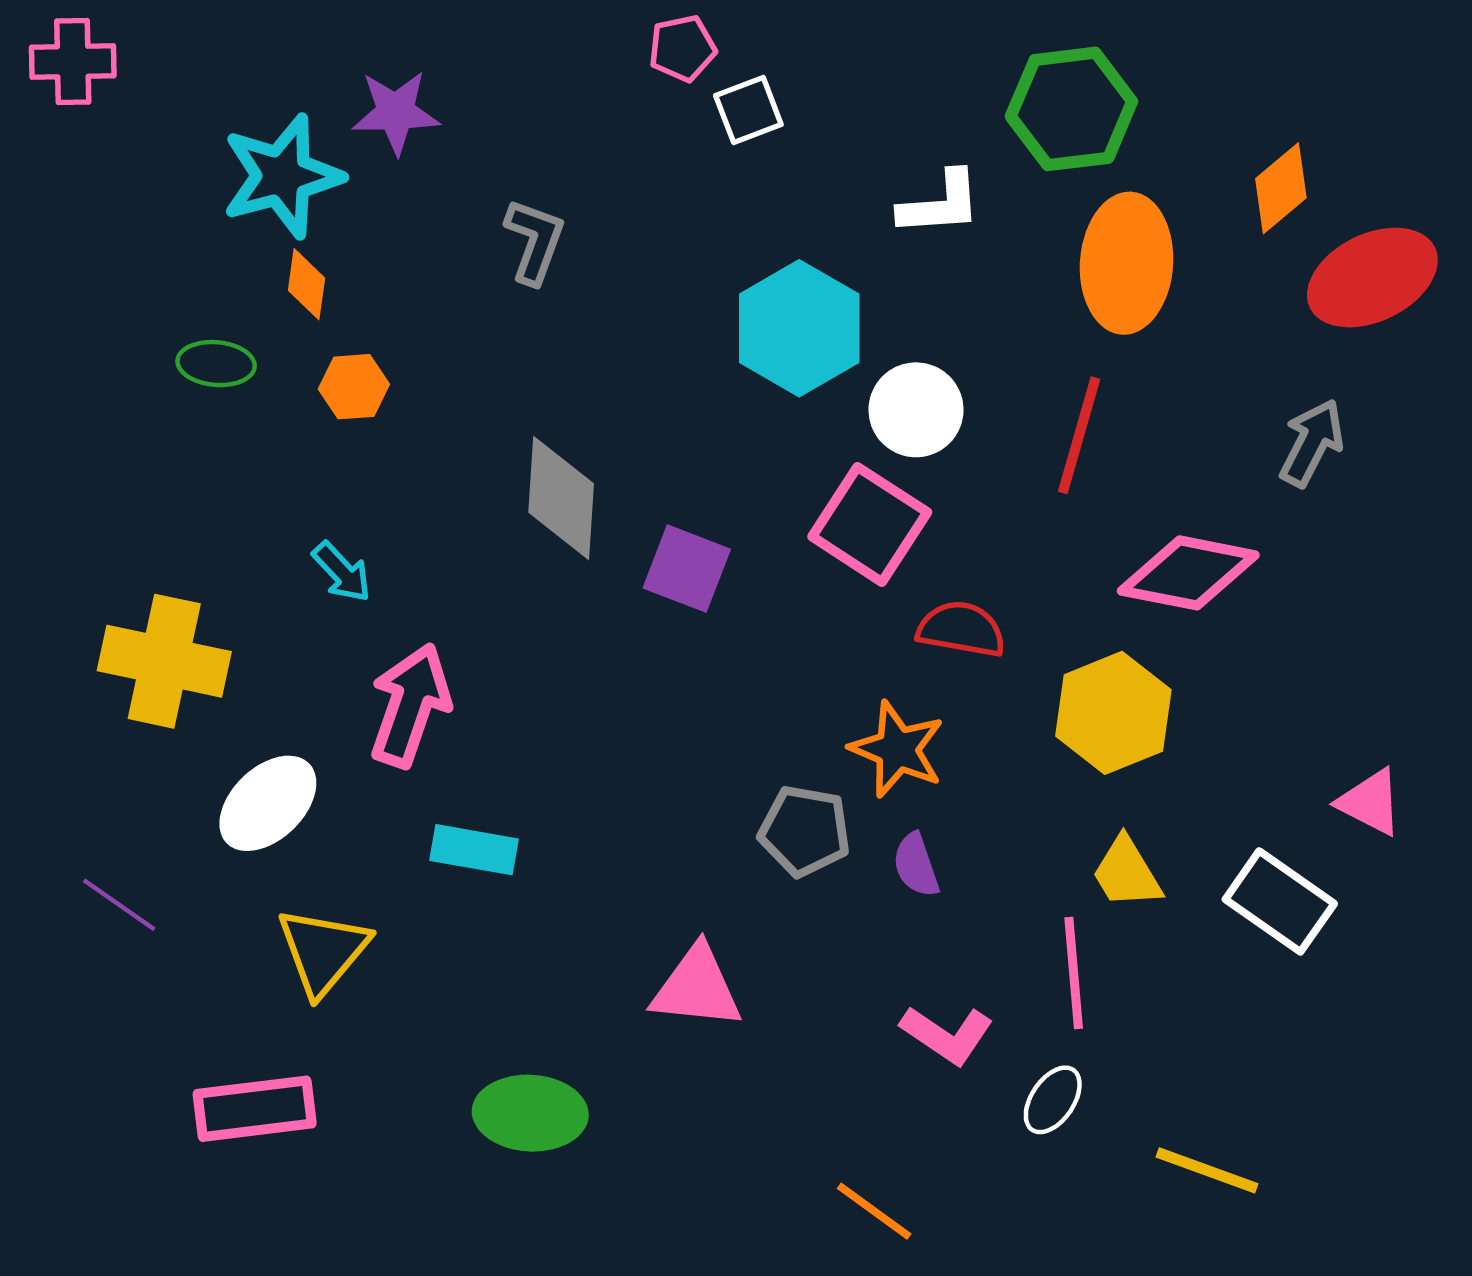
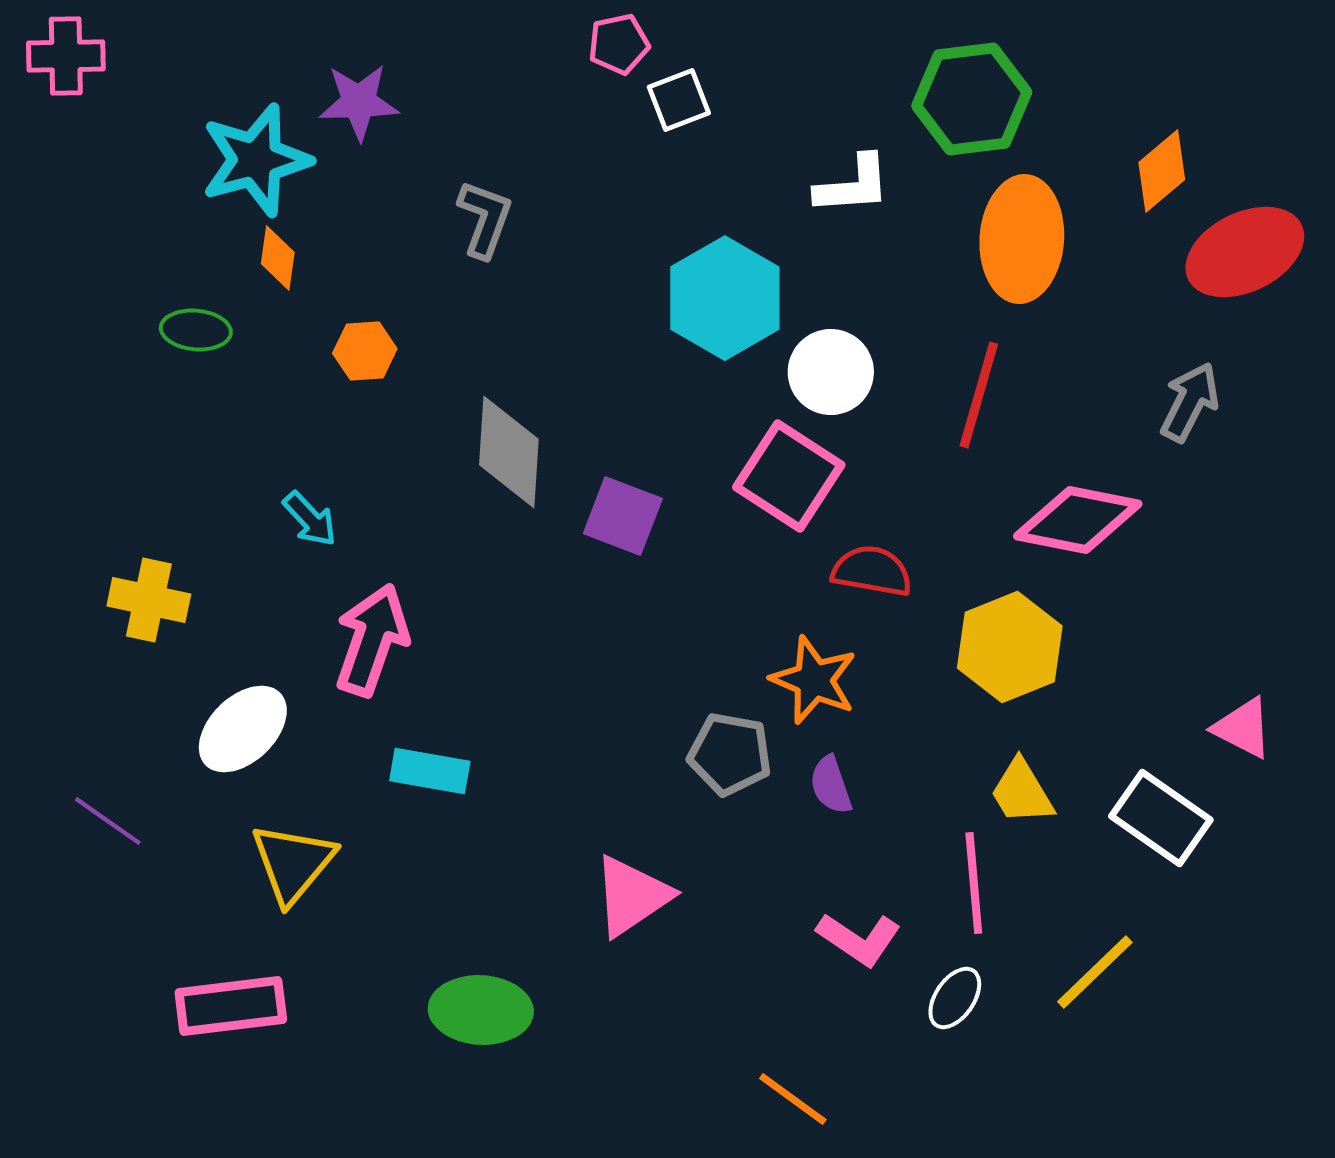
orange hexagon: (354, 387) -> (365, 351), moved
yellow cross: (164, 661) -> (149, 600), size x0.7
pink triangle: (697, 987) -> (632, 896), turned -40
yellow line: (1207, 1170) -> (1095, 972), moved, turned -64

